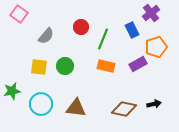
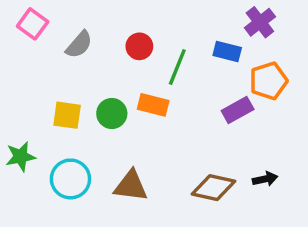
blue rectangle: (132, 30) -> (227, 51), turned -49
gray semicircle: (46, 36) -> (79, 45), moved
orange rectangle: (106, 66) -> (153, 105), moved

